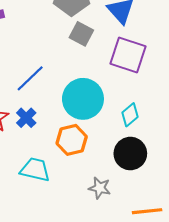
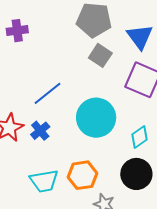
orange hexagon: (72, 140) -> (82, 175), moved
cyan trapezoid: (35, 170) -> (44, 181), turned 152

